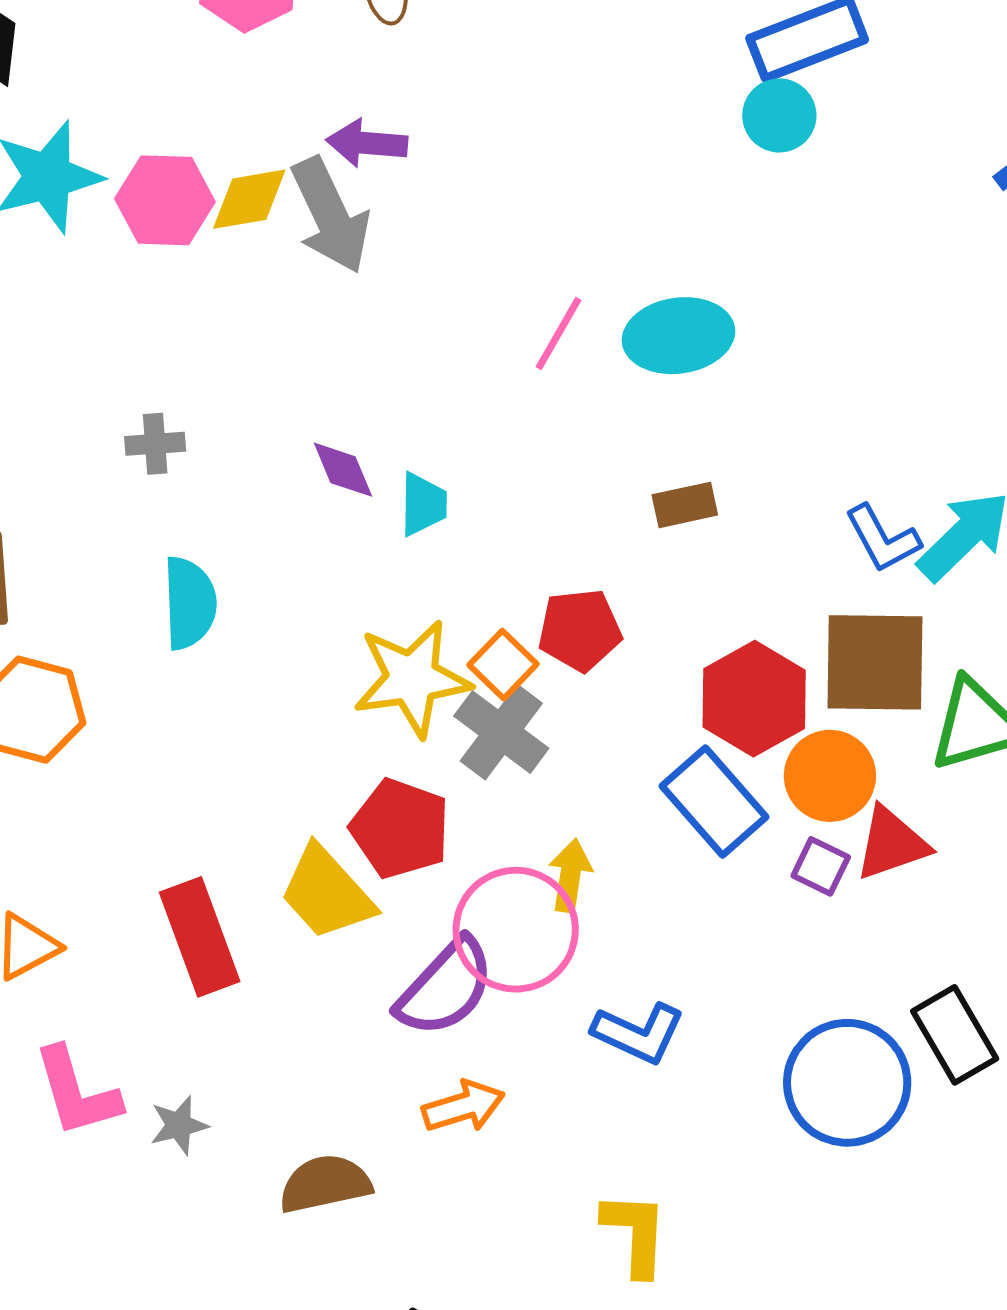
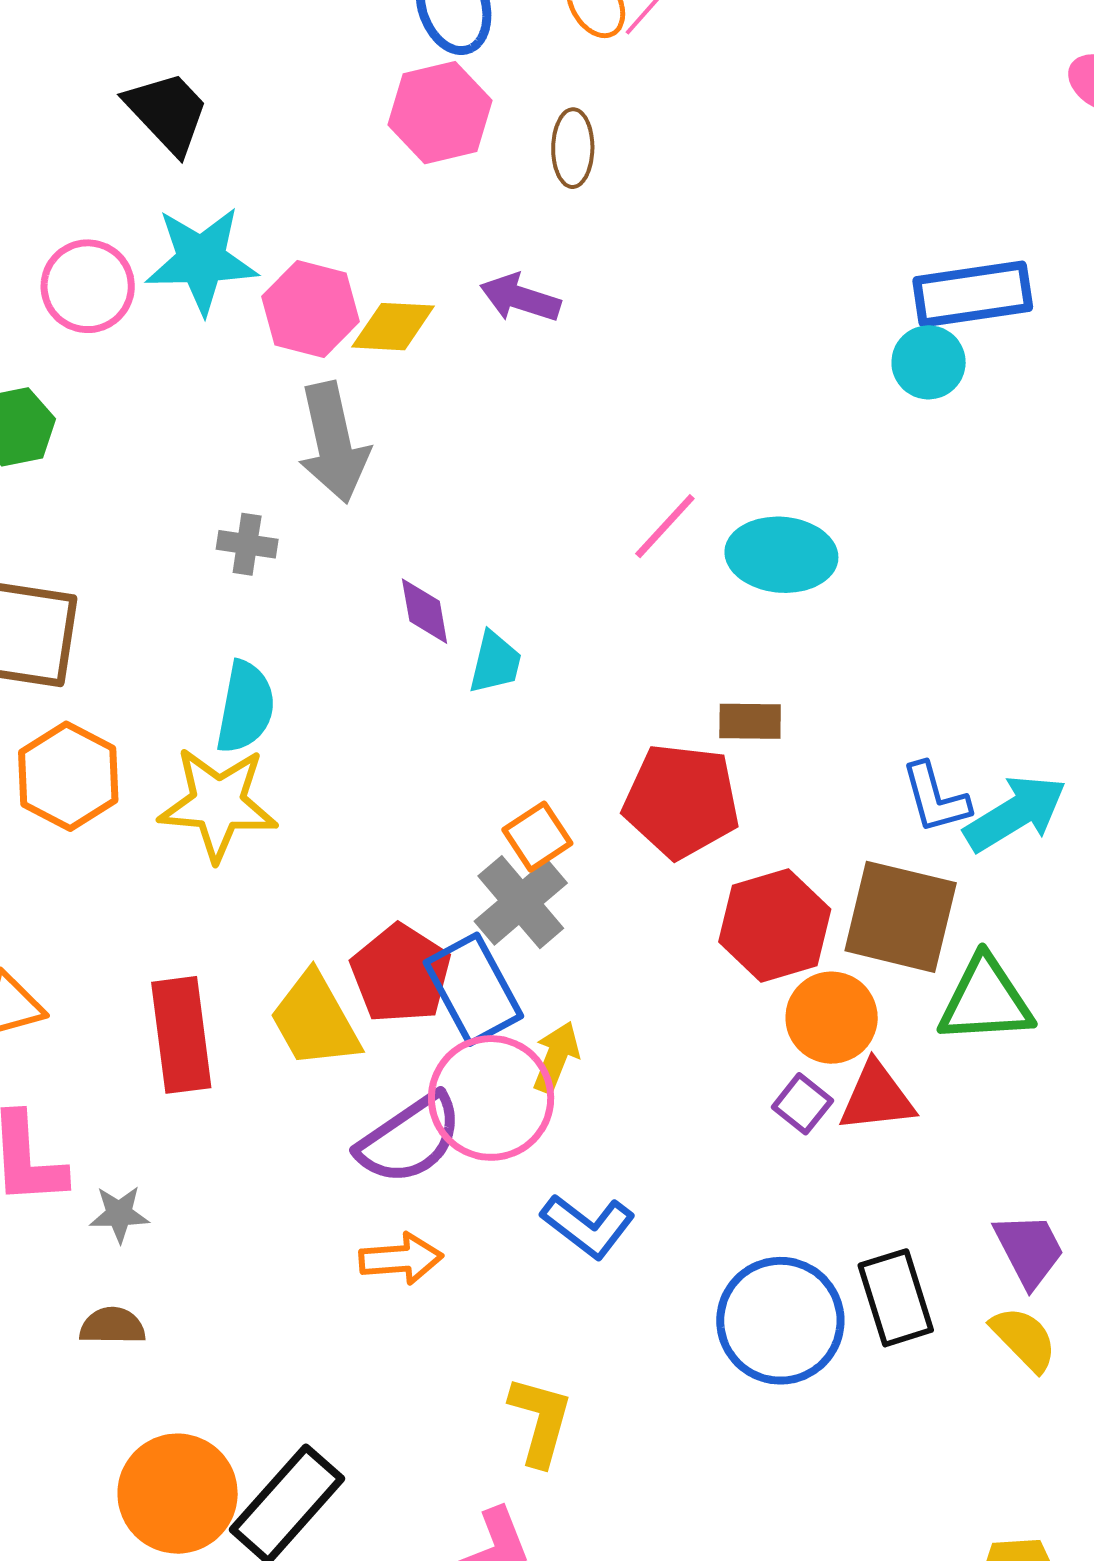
gray arrow: (330, 216) -> (333, 443), moved
red pentagon: (580, 630) -> (681, 801), moved, size x1.4
yellow star: (412, 678) -> (218, 804), moved
blue rectangle: (714, 802) -> (473, 989), moved
brown semicircle: (325, 1184) -> (112, 1326), moved, size x0.7

